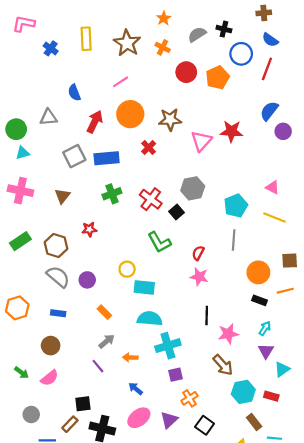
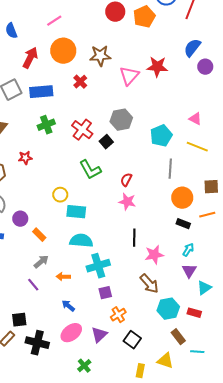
gray line: (234, 240) -> (170, 169), moved
purple circle: (87, 280) -> (20, 219), moved

